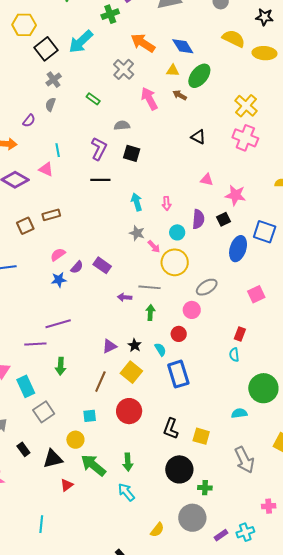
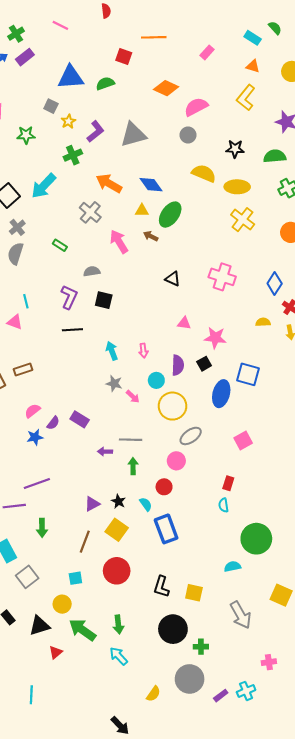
gray semicircle: (50, 104) -> (16, 254), size x1.5
yellow cross: (246, 106) -> (243, 220), moved
yellow circle: (175, 262) -> (172, 406), moved

